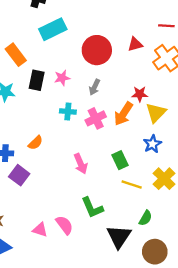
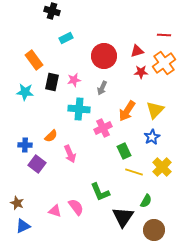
cyan rectangle: (53, 29) -> (66, 38), size x0.6
red star: (140, 94) -> (141, 72), moved
cyan cross: (68, 111) -> (79, 109), size x1.5
pink cross: (96, 118) -> (103, 128), moved
pink arrow: (81, 164) -> (70, 154), moved

